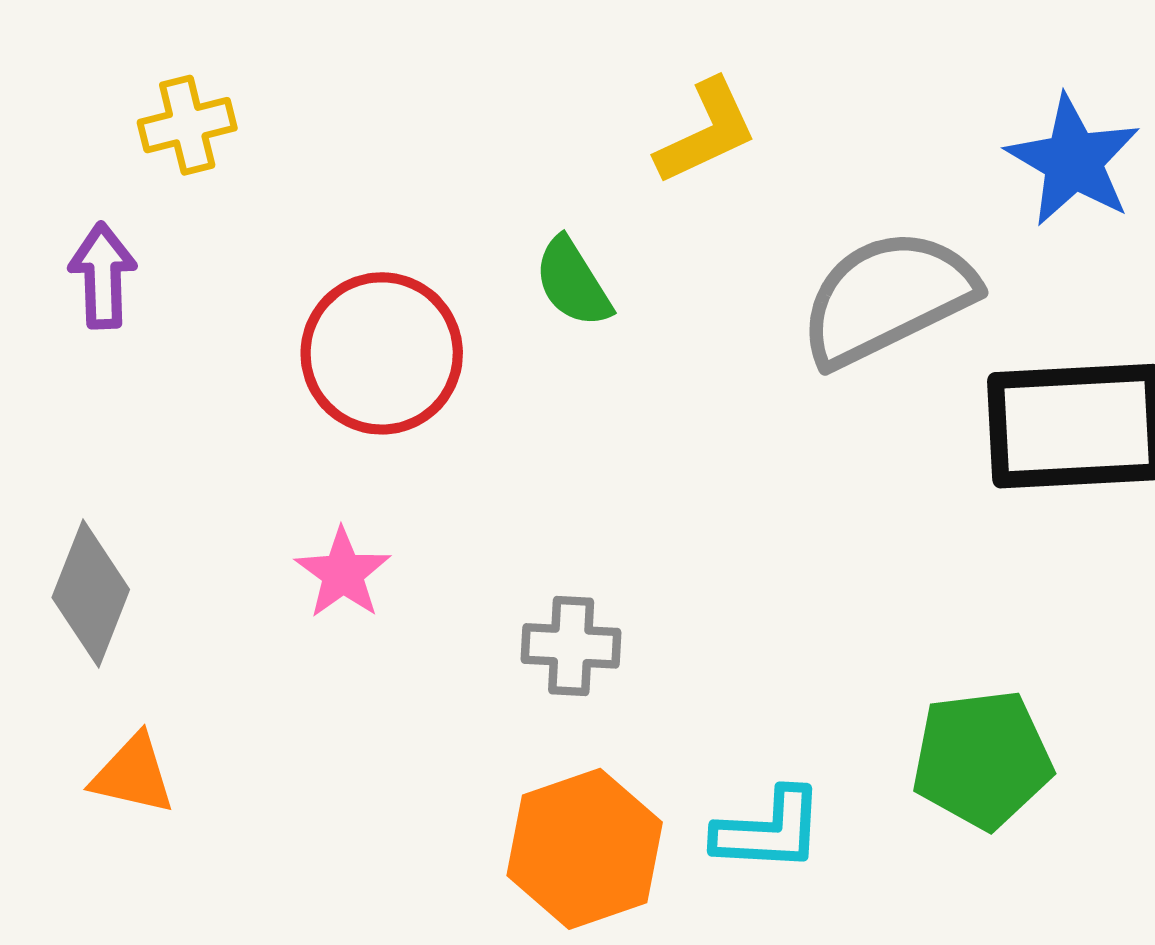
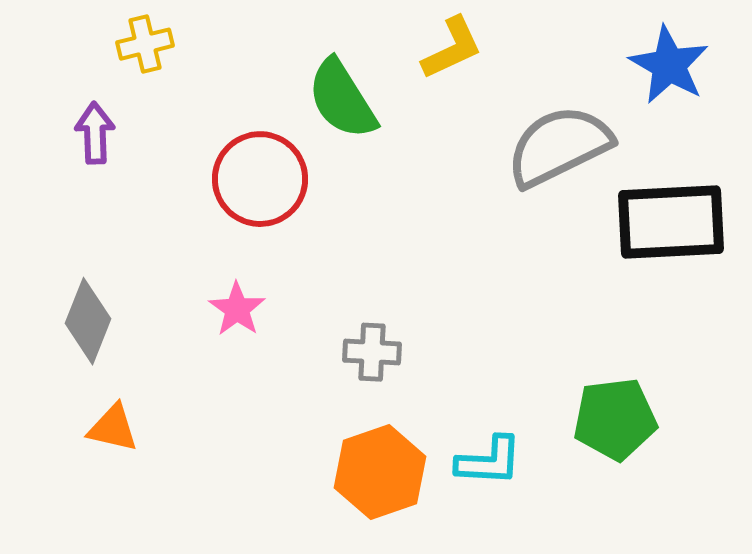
green semicircle: (573, 282) -> (342, 99), moved, size x1.5

